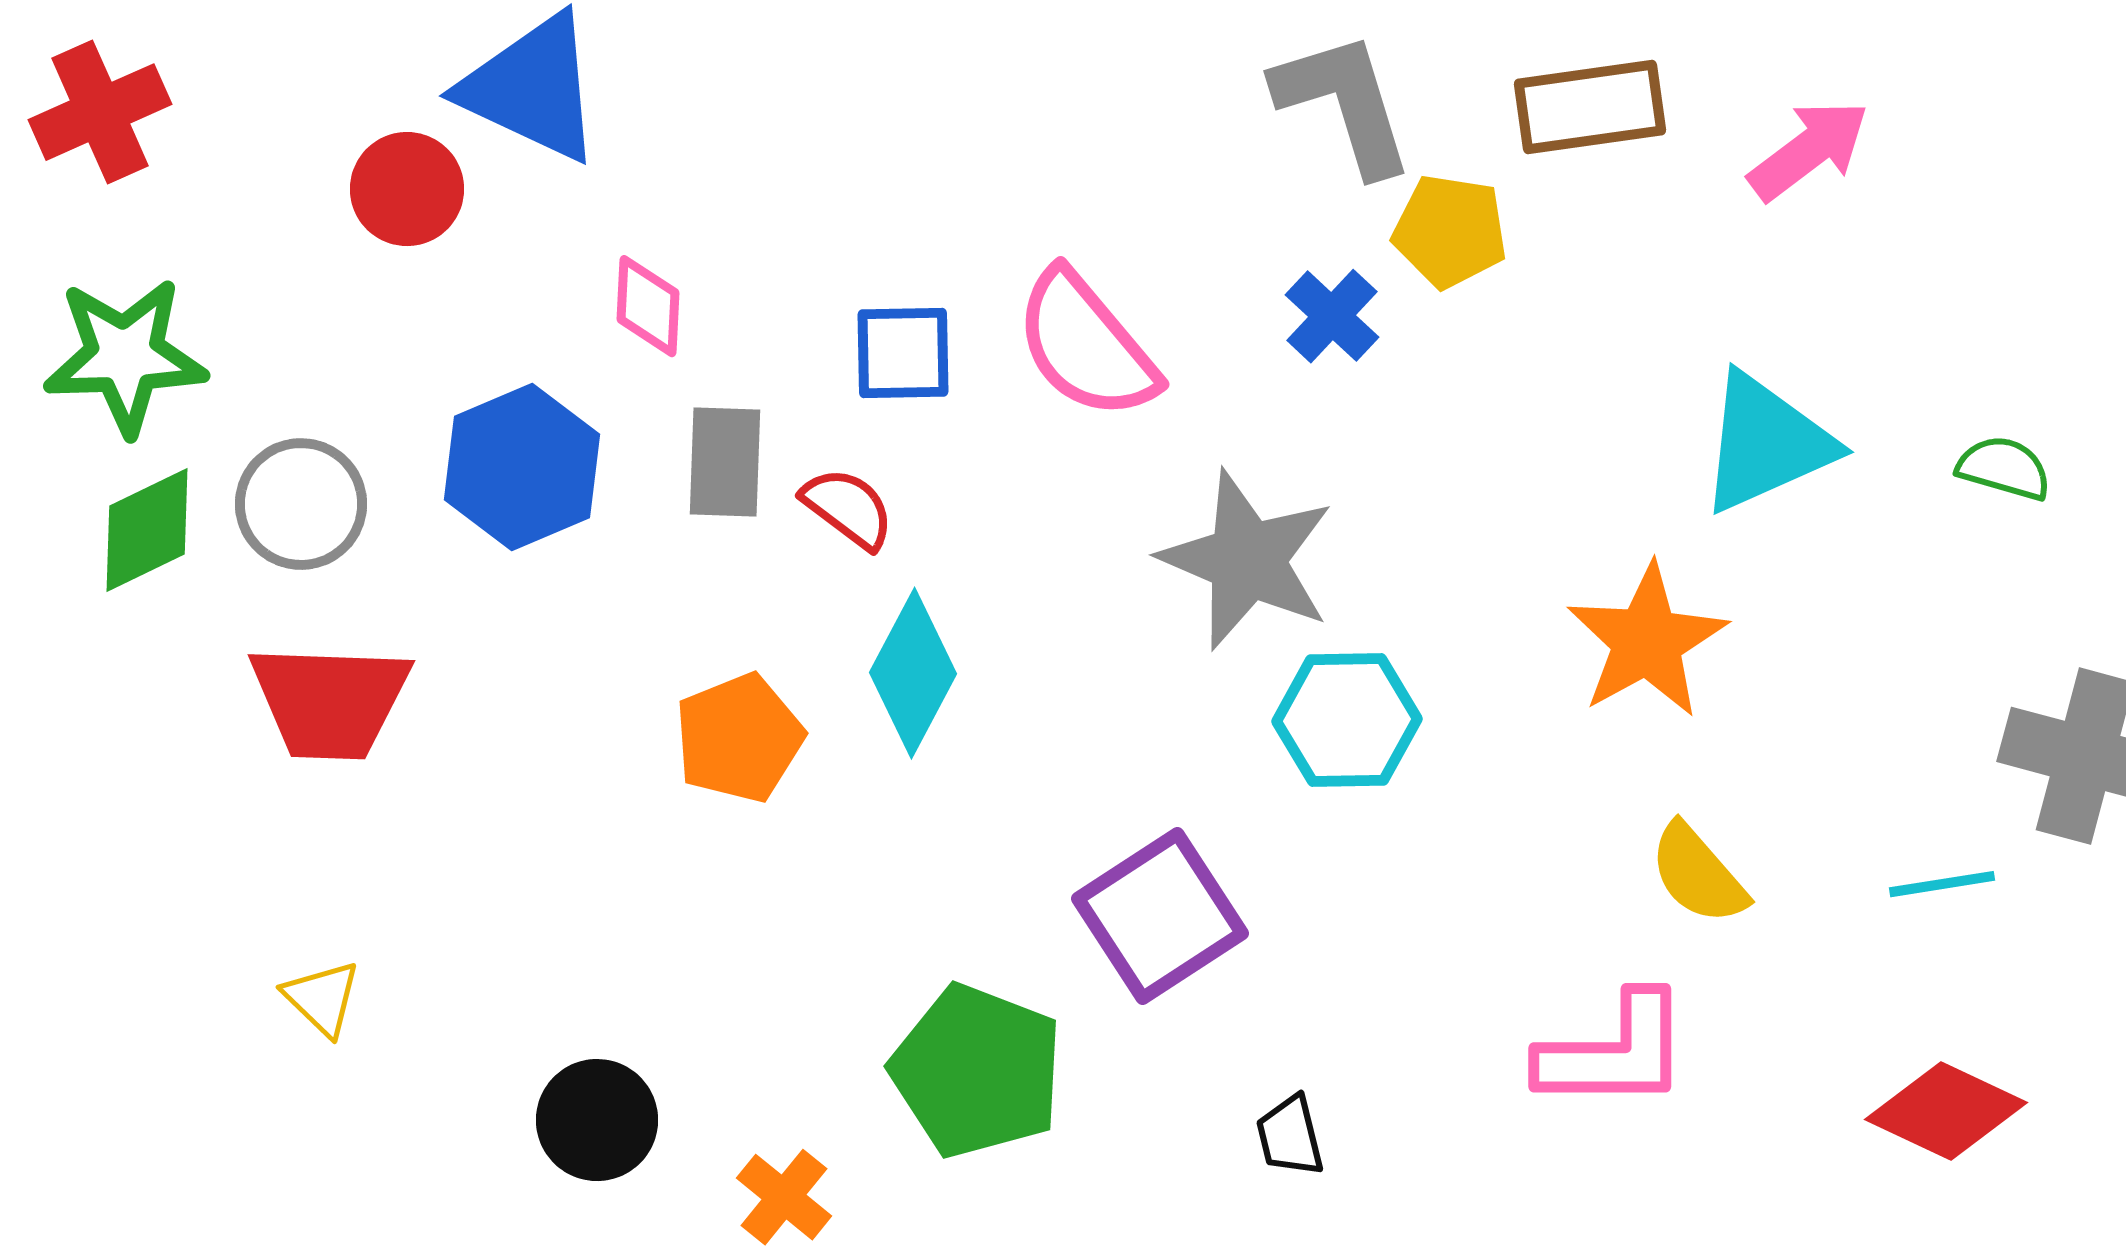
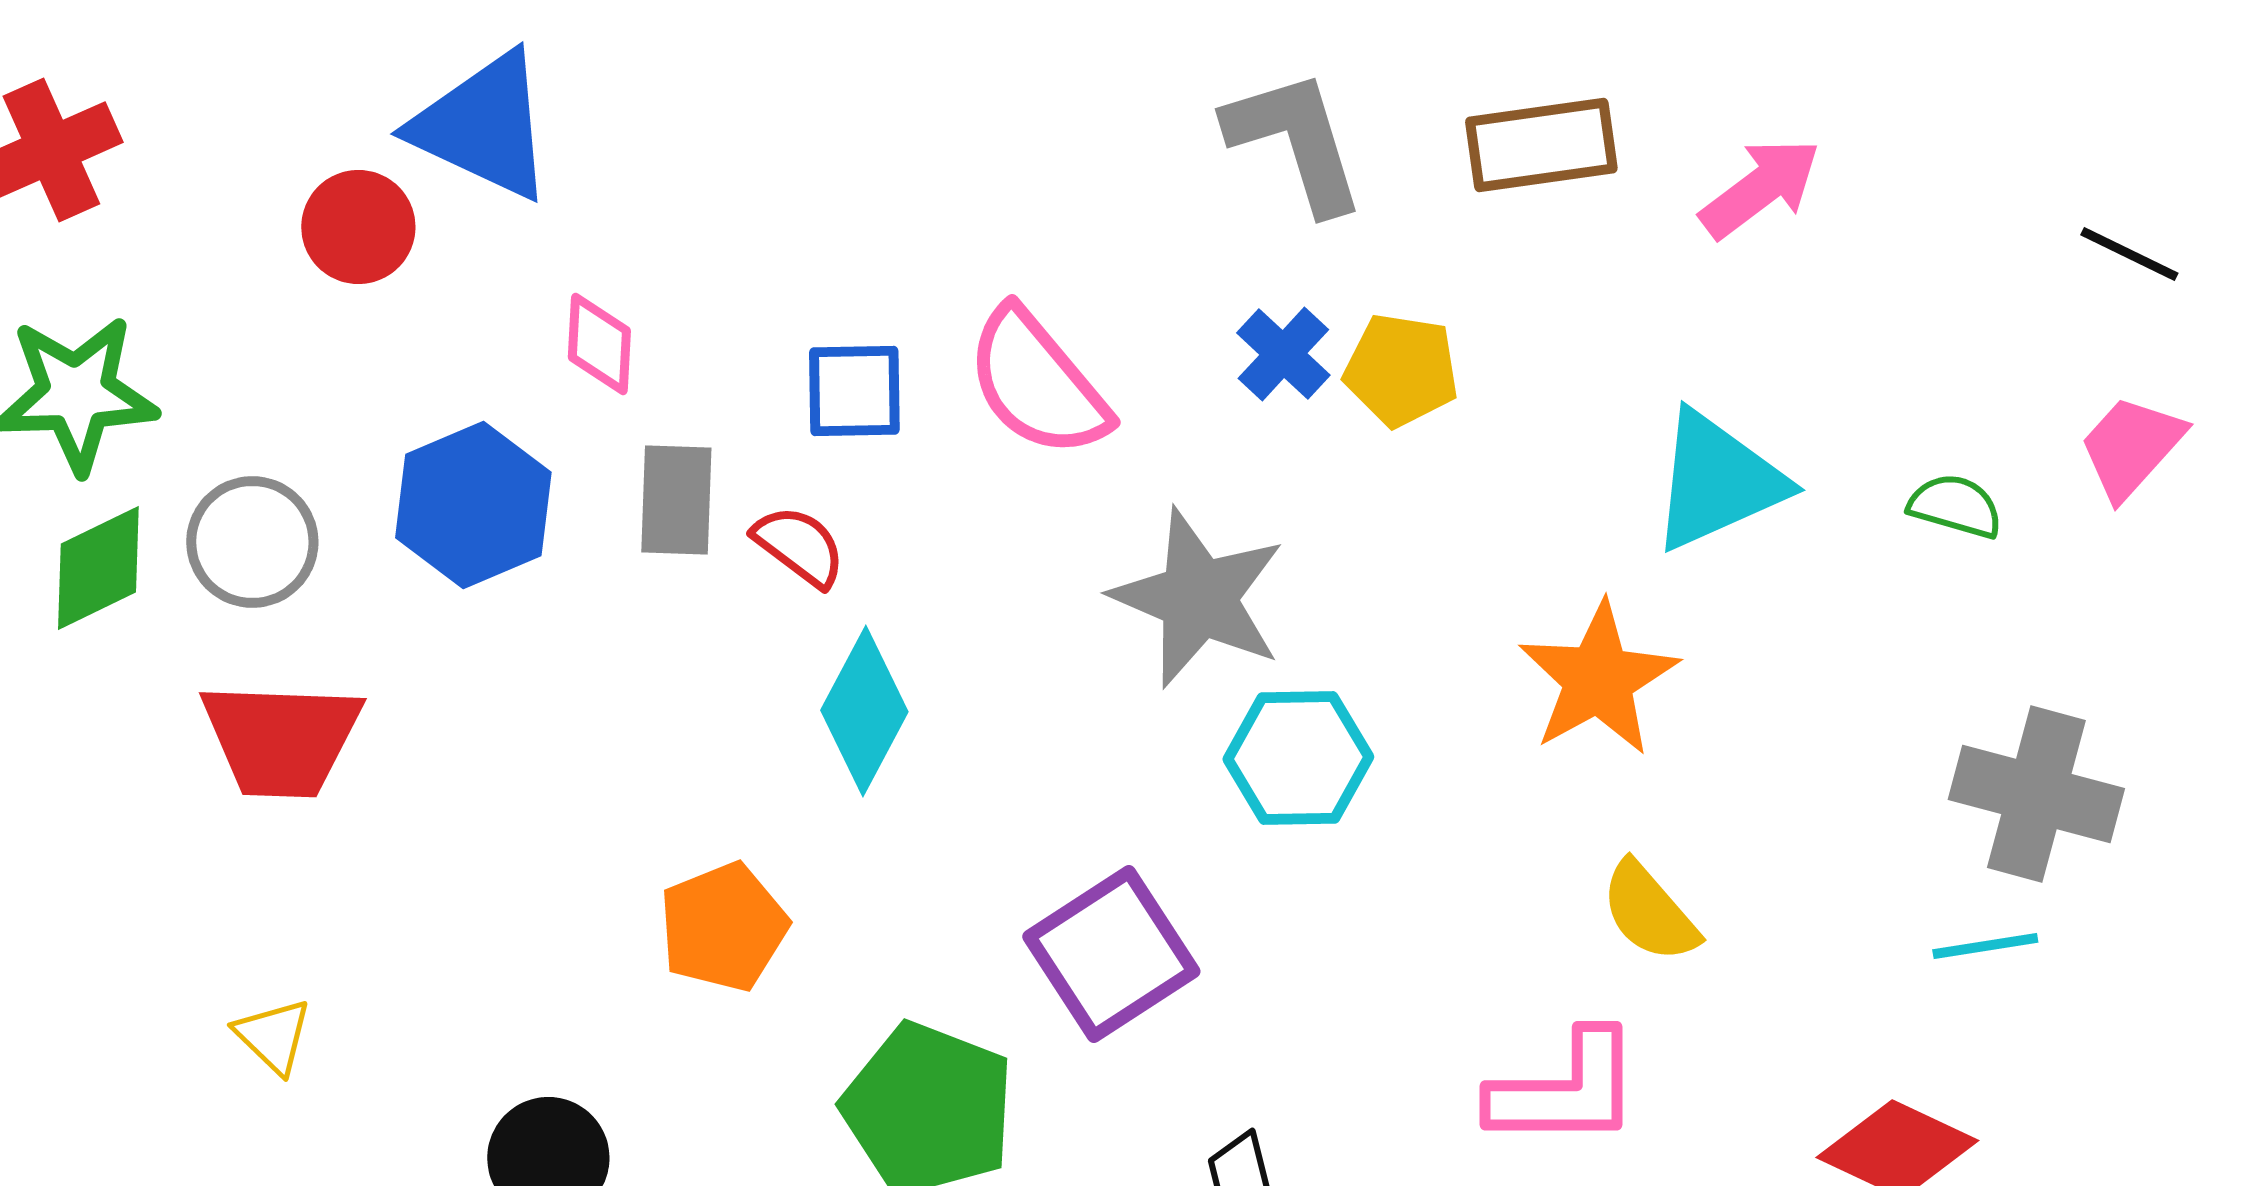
yellow pentagon: (1450, 231) -> (1401, 370), moved
orange pentagon: (739, 738) -> (723, 927), moved
cyan line: (1942, 884) -> (1985, 946), moved

